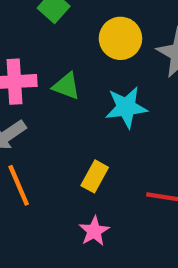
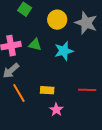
yellow rectangle: (95, 176) -> (47, 90), moved, turned 72

